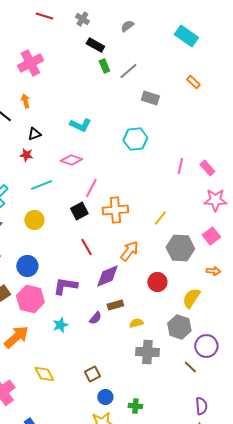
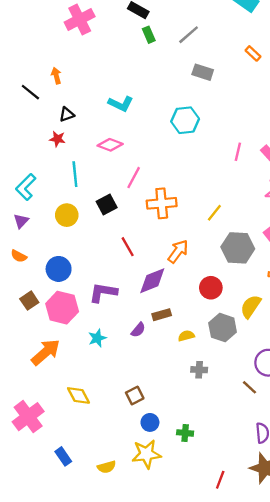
pink cross: (30, 63) -> (80, 19), moved
gray line: (128, 71) -> (189, 35), moved
cyan line: (41, 185) -> (75, 174), turned -75
black square: (79, 211) -> (107, 205), moved
gray hexagon: (179, 327) -> (223, 328), moved
gray cross: (147, 352) -> (199, 370), size x0.6

